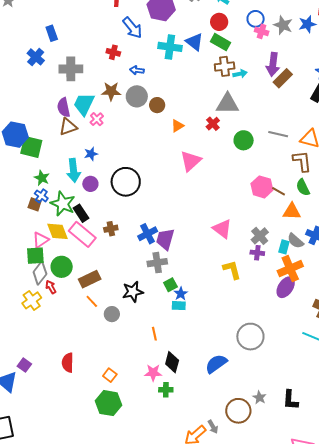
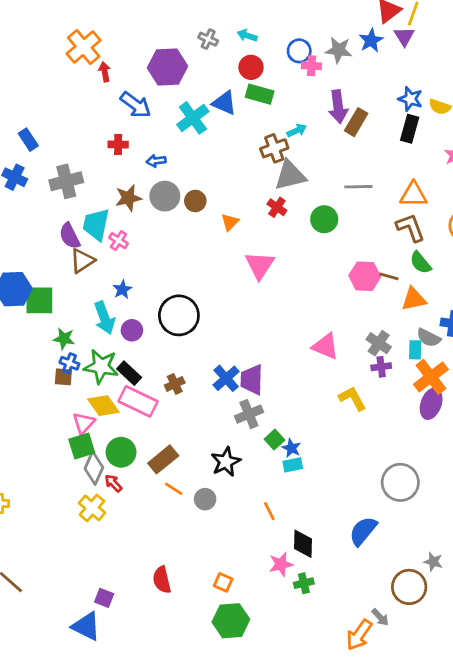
cyan cross: (170, 47) -> (193, 118), turned -30
brown cross: (225, 66) -> (274, 148), moved
gray line: (278, 134) -> (358, 187), moved

